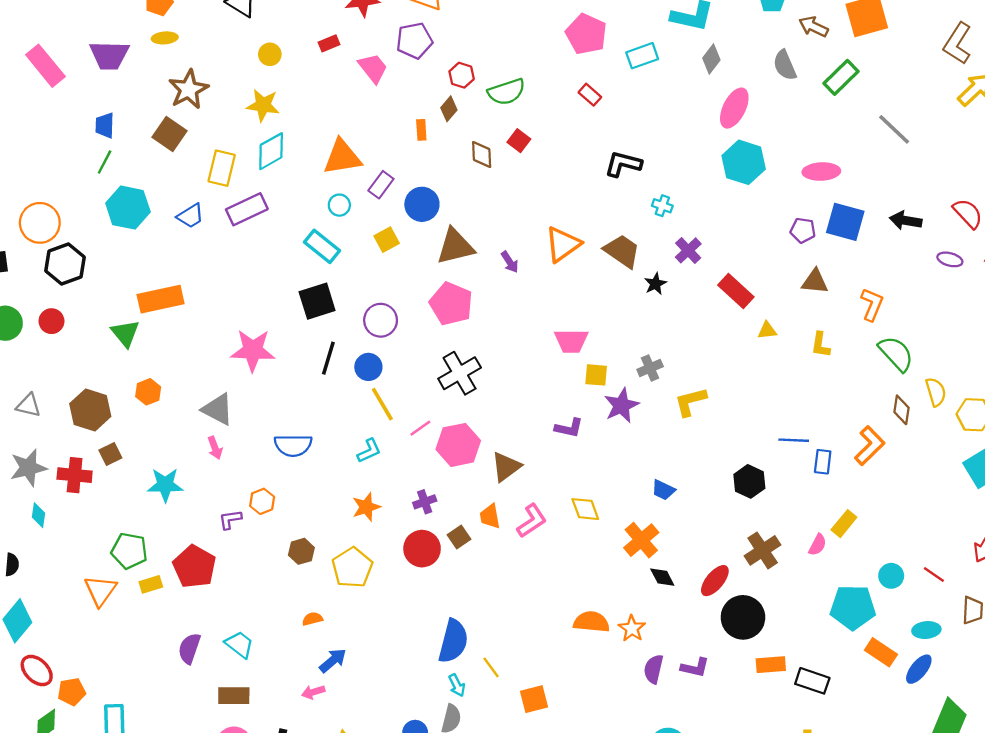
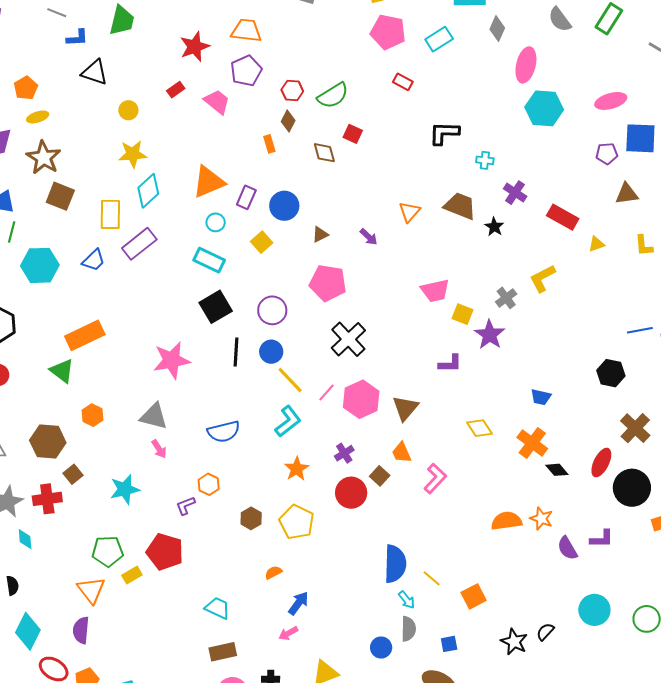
brown star: (189, 89) -> (44, 158), moved
orange triangle: (563, 244) -> (409, 212), size x0.7
brown triangle: (455, 246) -> (320, 234), size x0.5
yellow square: (596, 375) -> (462, 314), turned 30
yellow L-shape: (690, 402) -> (542, 278), moved
cyan L-shape: (369, 451) -> (288, 421), size x1.4
pink L-shape: (532, 521) -> (435, 479), moved
purple semicircle: (189, 648) -> (81, 630), moved
purple semicircle: (654, 669) -> (567, 548), turned -30

